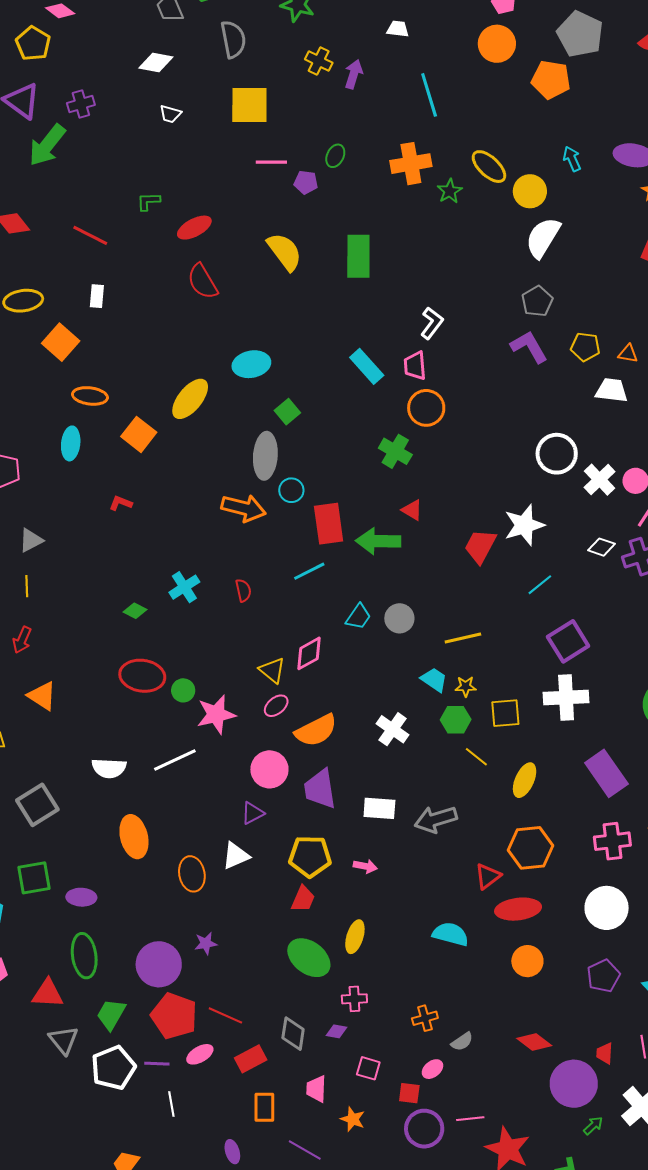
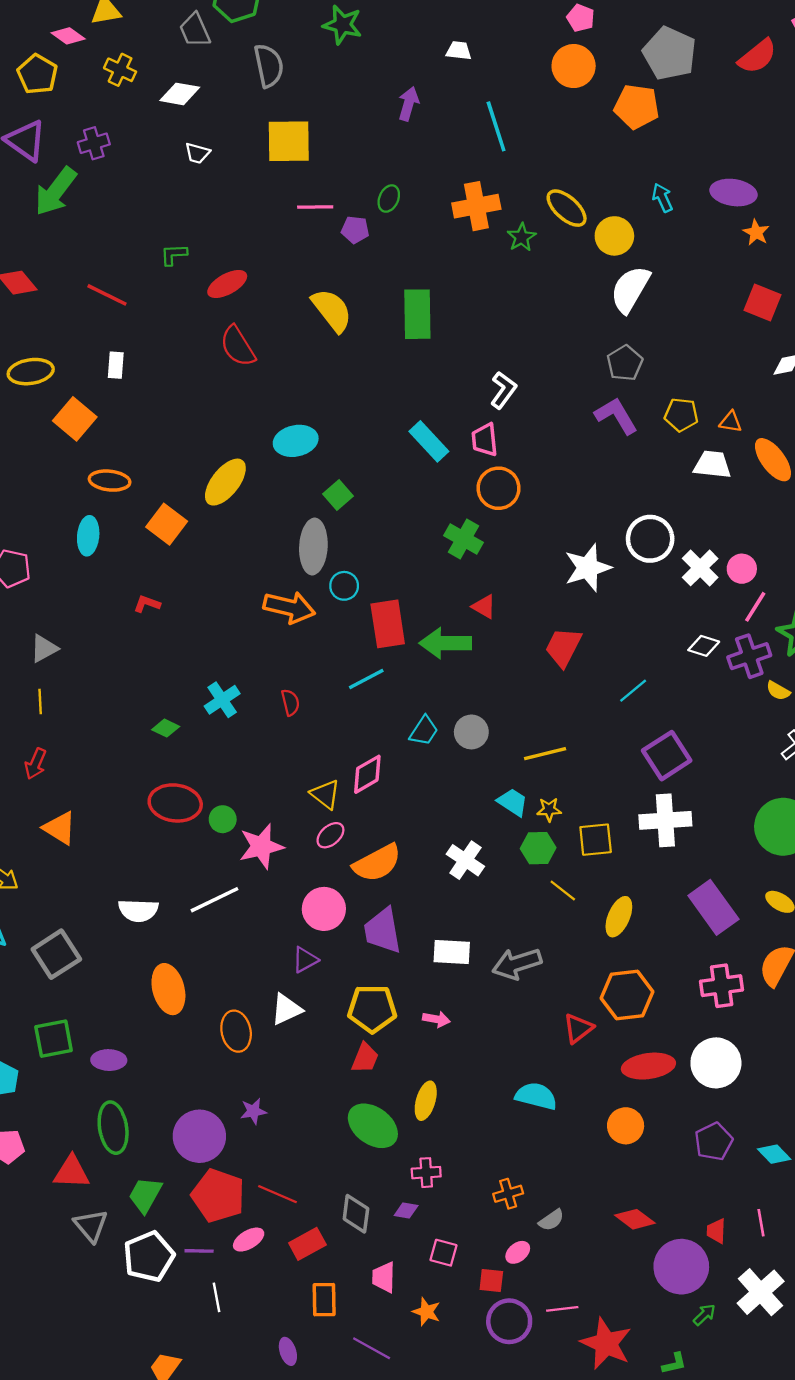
yellow cross: (319, 61) -> (120, 70), moved
white star: (524, 525) -> (588, 568), moved
red ellipse: (518, 909) -> (648, 1066), moved

